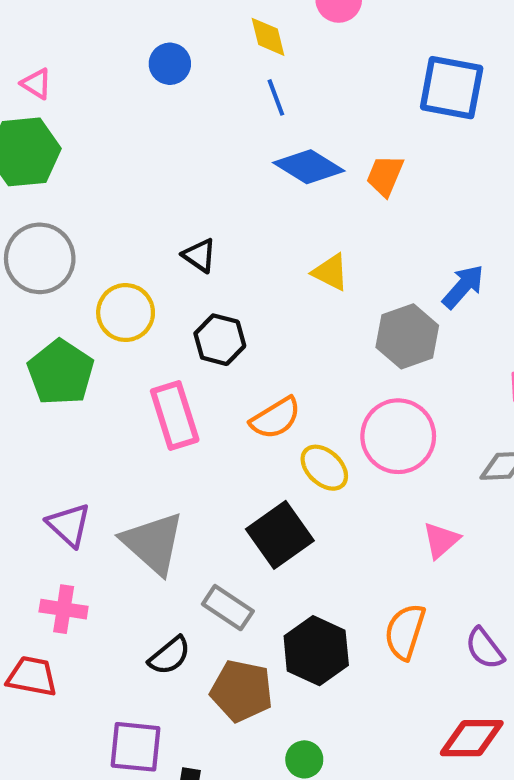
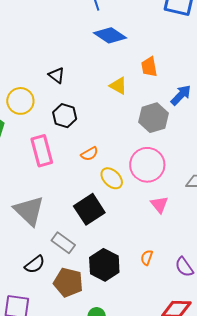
orange trapezoid: (385, 176) -> (149, 67), moved, turned -35
orange semicircle: (276, 418) -> (89, 154), size x0.7
pink triangle: (441, 540) -> (159, 205), moved, turned -30
orange semicircle: (405, 632) -> (147, 258), size x0.6

